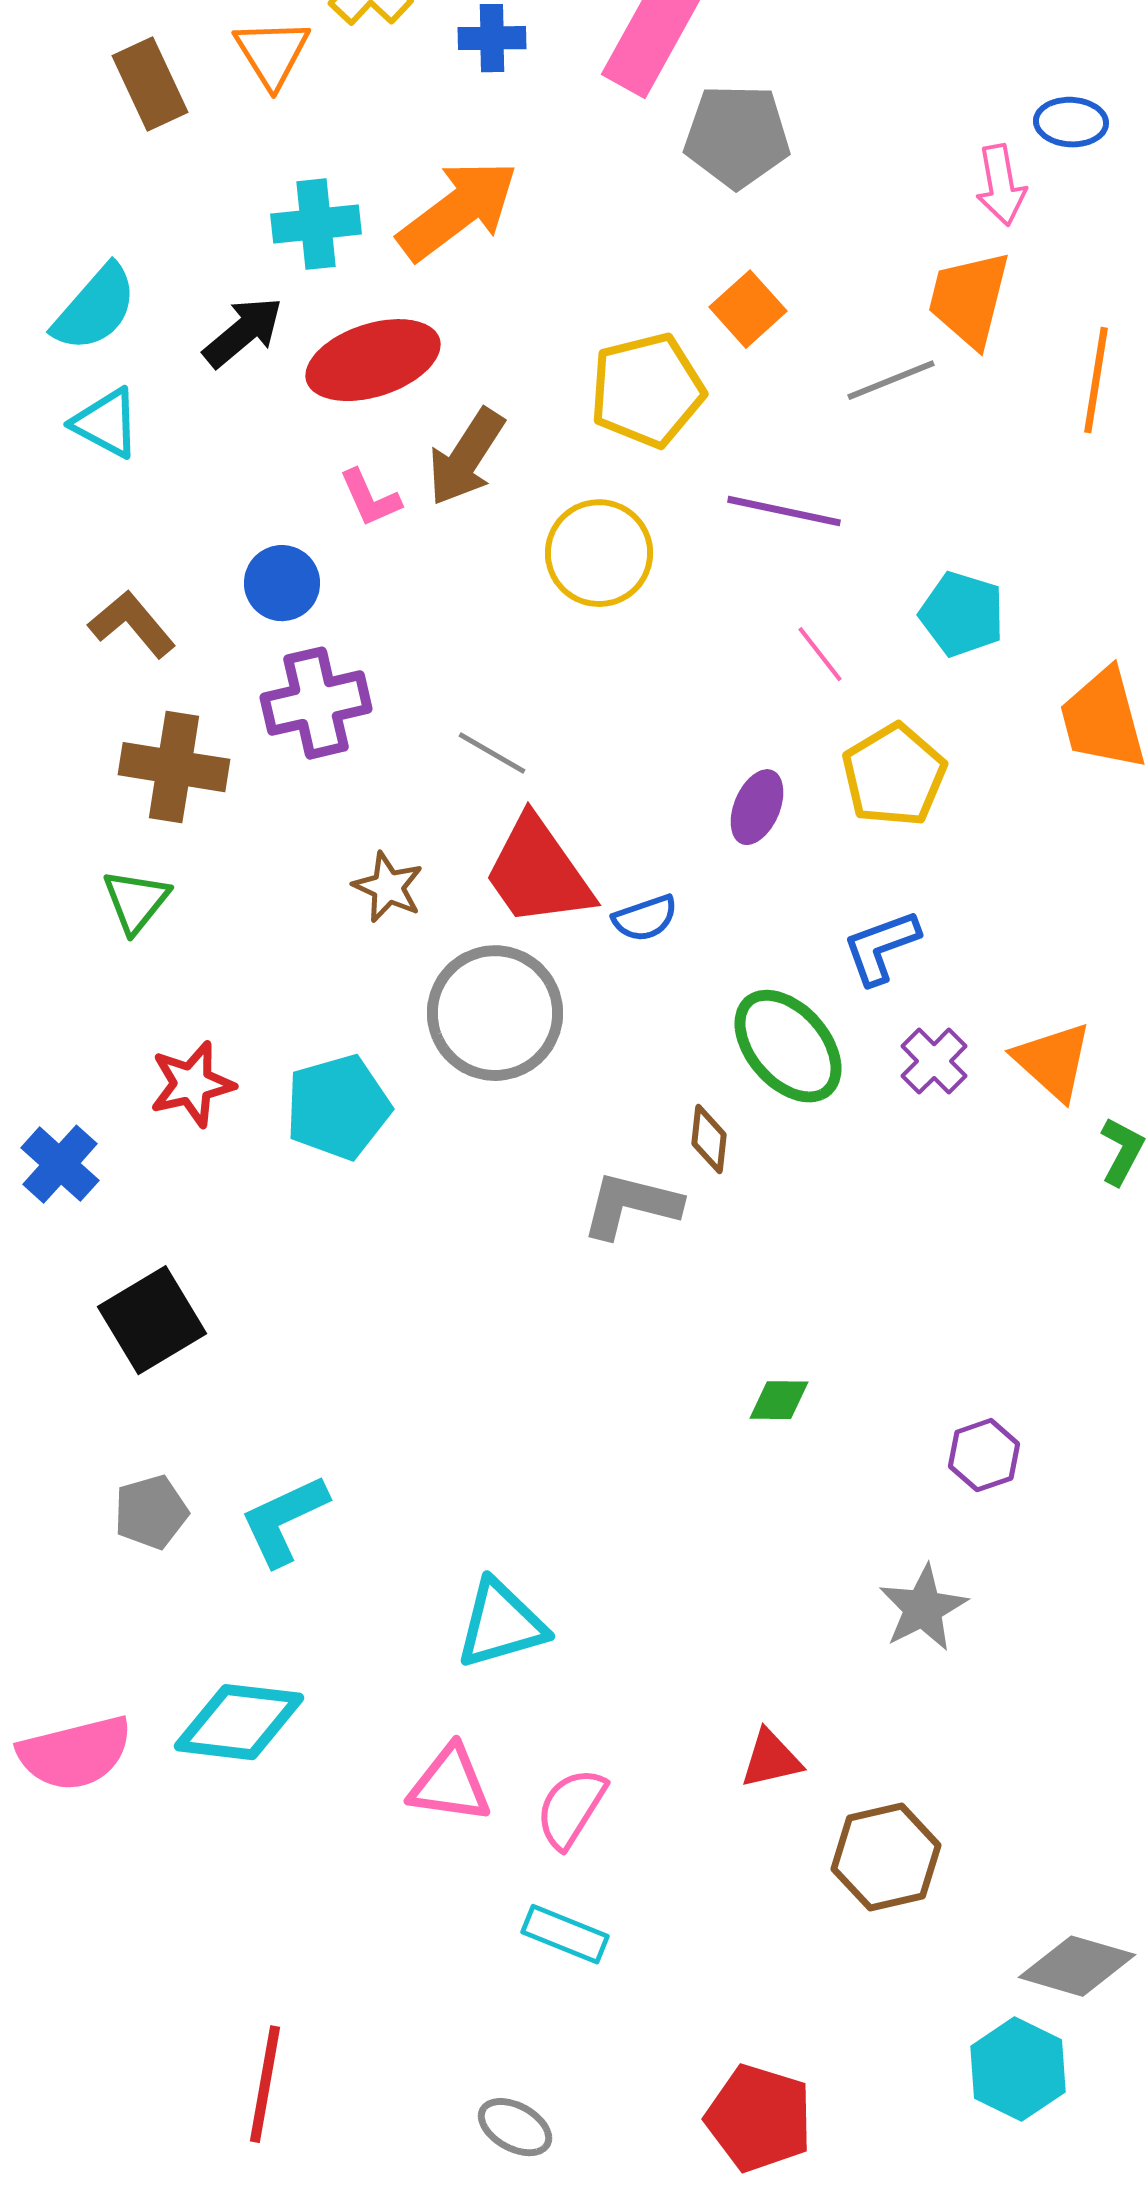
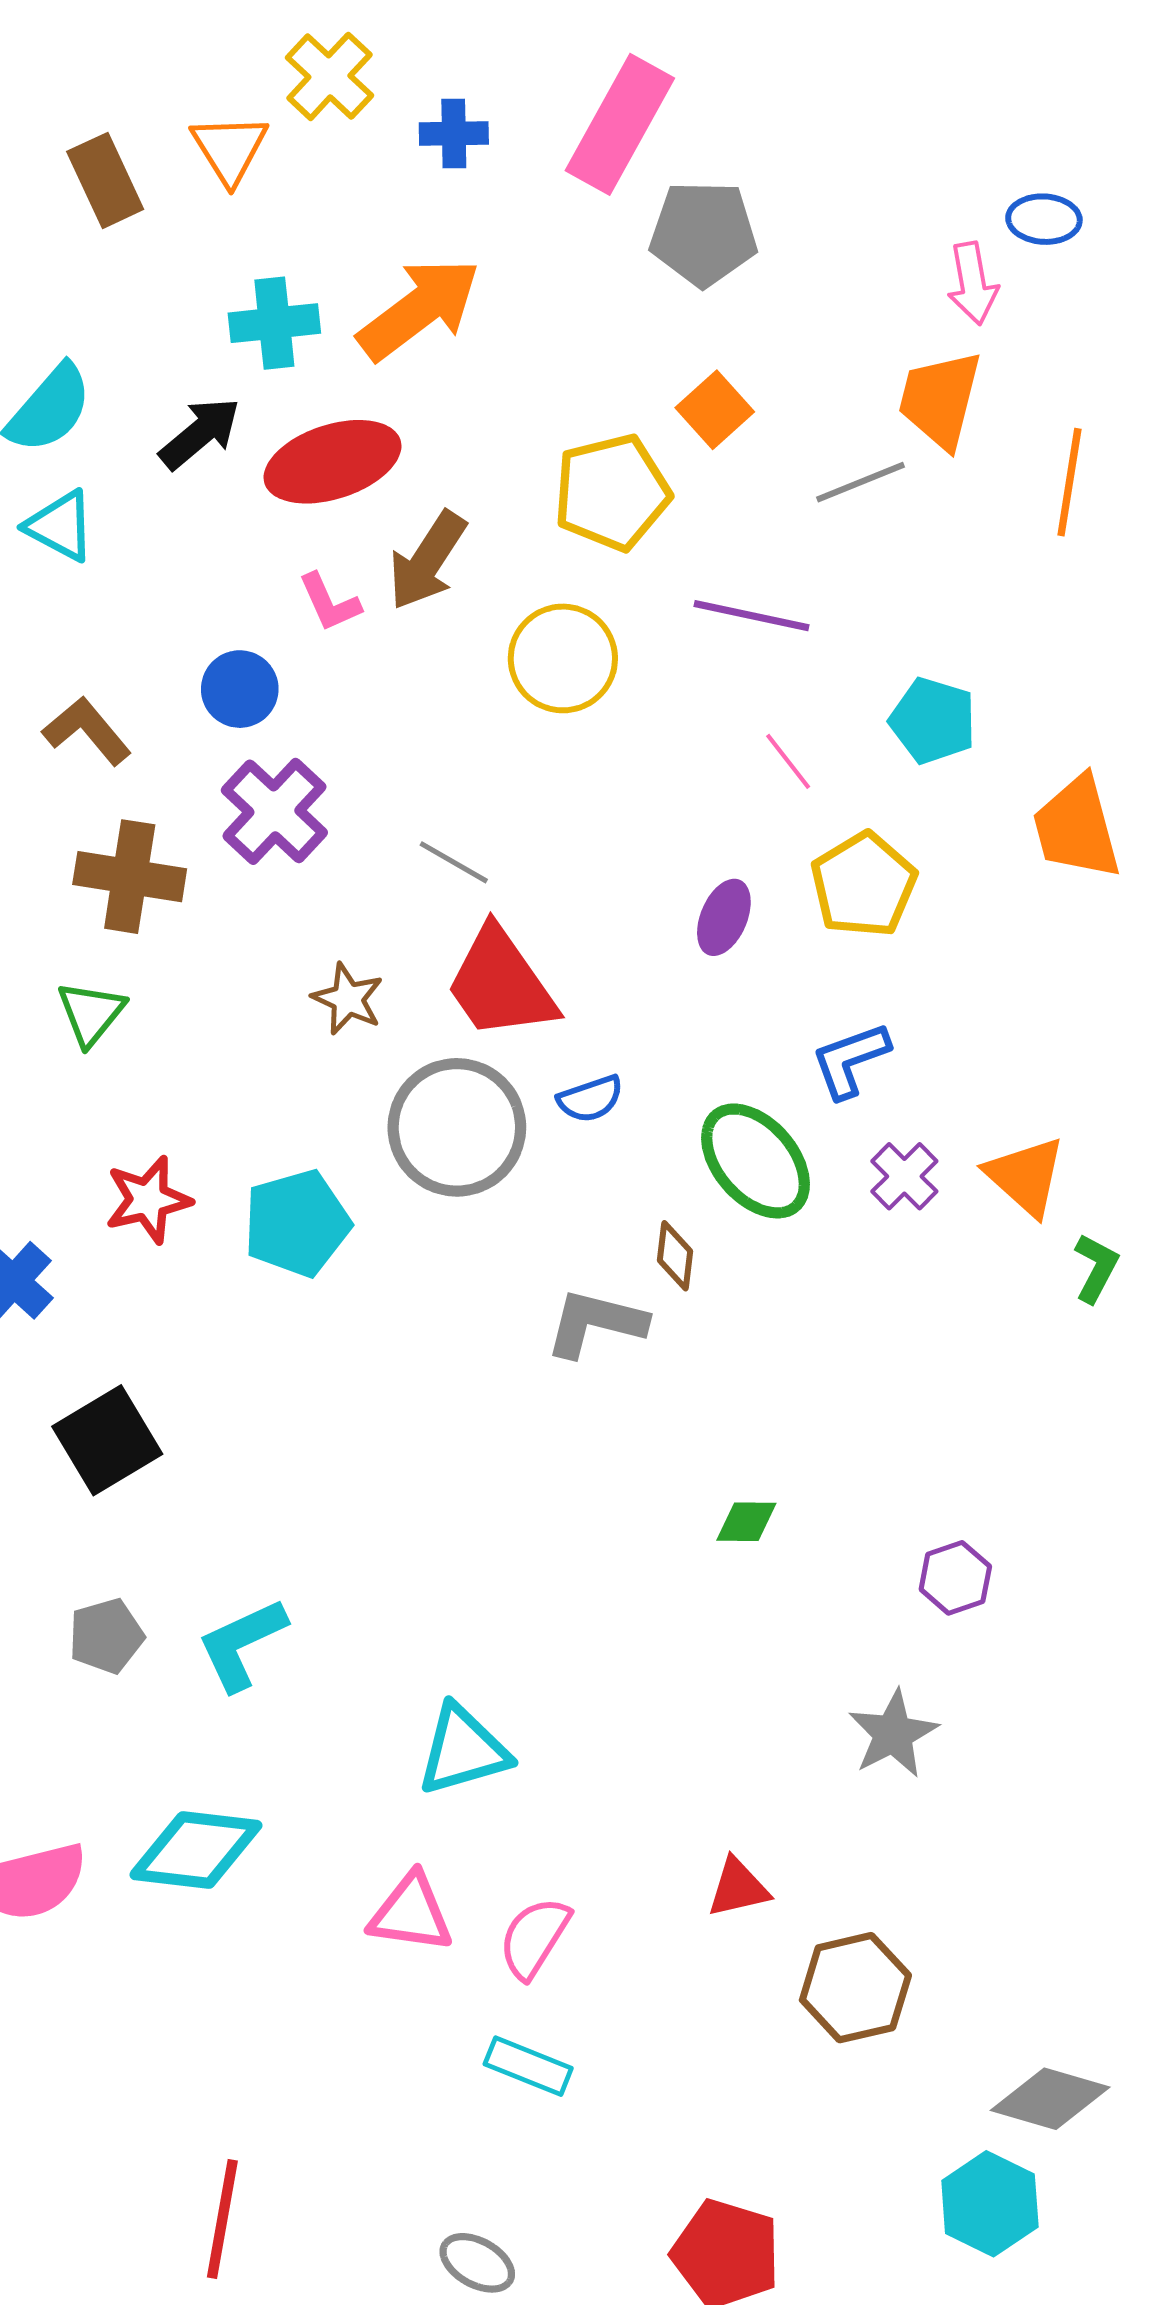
purple cross: (316, 703) -> (274, 811), turned -34
blue semicircle: (645, 918) -> (590, 1099), moved

